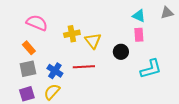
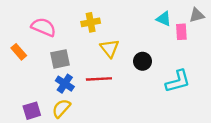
yellow cross: (72, 34) -> (91, 22), moved
pink rectangle: (139, 35) -> (181, 32), moved
orange rectangle: (29, 48) -> (19, 52), moved
gray square: (28, 69) -> (60, 59), moved

